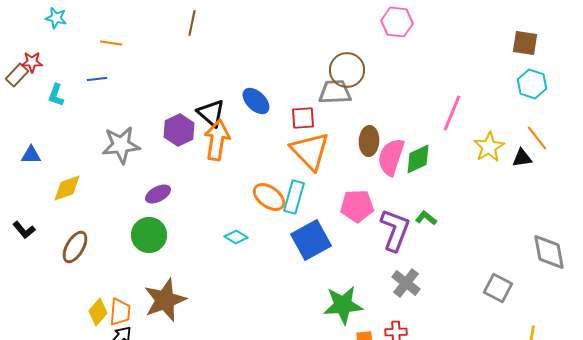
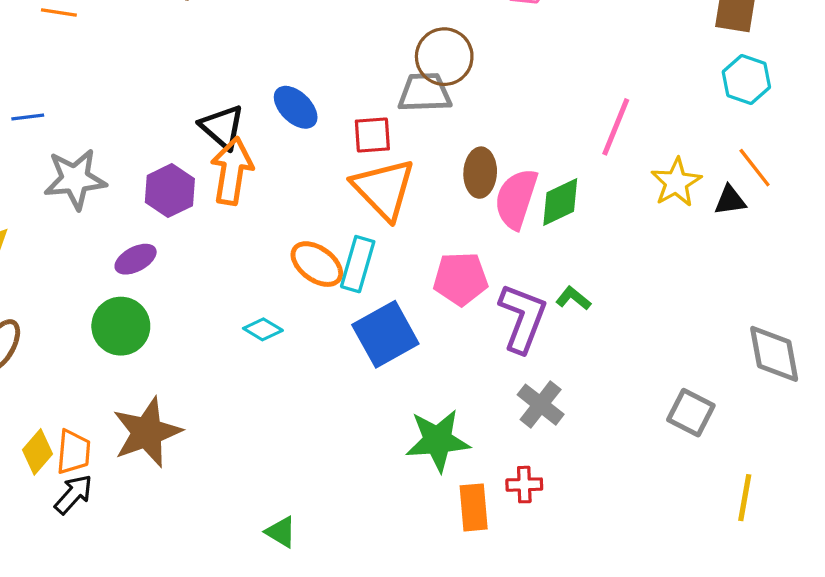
blue line: (97, 79) -> (28, 117), moved
purple hexagon: (179, 130) -> (170, 191), moved

